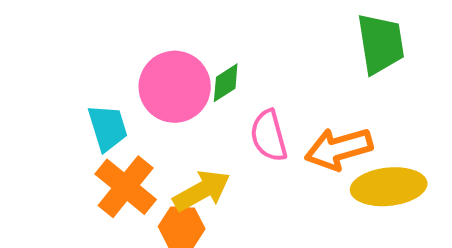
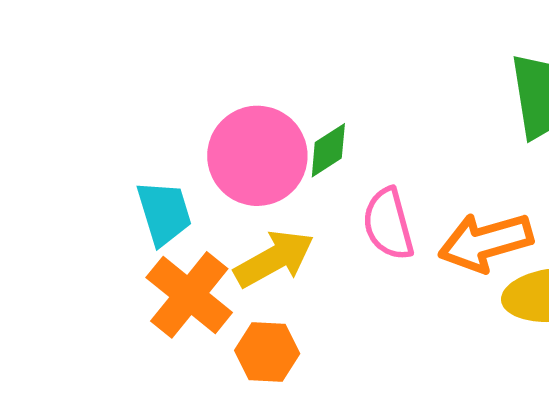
yellow arrow: (202, 191) -> (274, 259), moved

